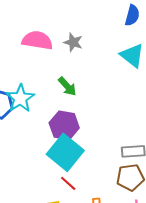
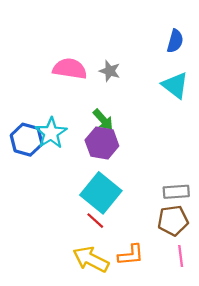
purple hexagon: (64, 125) -> (102, 143), moved
red line: (68, 183) -> (95, 221), moved

